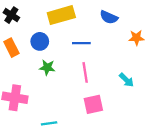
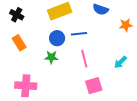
blue circle: (40, 41) -> (57, 38), moved
cyan arrow: (126, 80) -> (120, 62), turned 96

